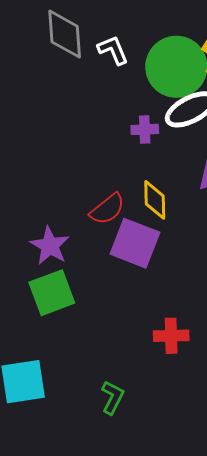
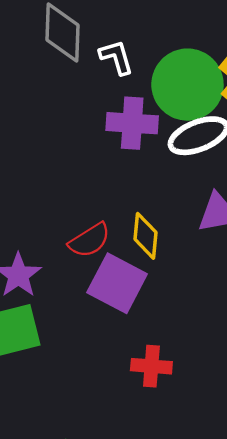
purple cross: (145, 129) -> (132, 123), moved, size x1.6
red cross: (171, 336) -> (151, 366), moved

